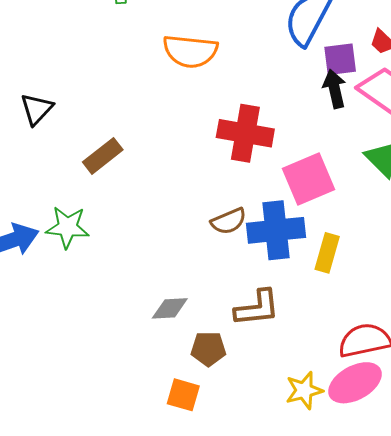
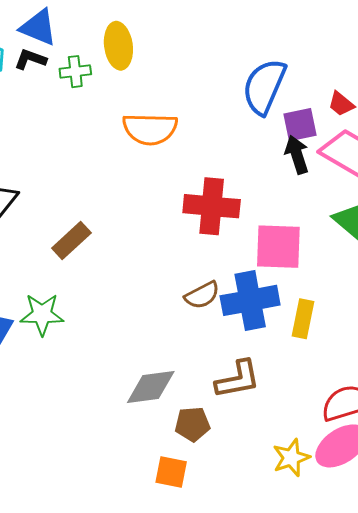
pink square: (309, 179) -> (278, 247), turned 30
gray diamond: (170, 308) -> (151, 387), size x1.4

